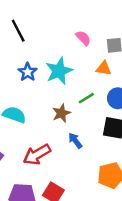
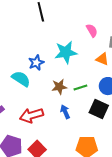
blue star: (28, 72) -> (36, 63), moved
green line: (86, 98) -> (80, 87), moved

